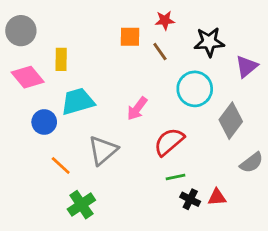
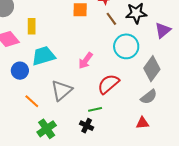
brown line: (160, 52) -> (111, 19), moved
gray semicircle: (252, 163) -> (149, 97), moved
green line: (176, 177) -> (95, 109), moved
black cross: (190, 199) -> (87, 126), moved

